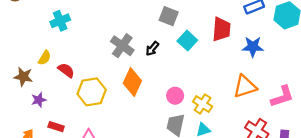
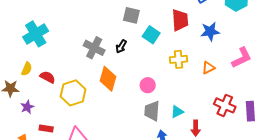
cyan cross: (60, 21) -> (36, 34), size x1.4
orange triangle: (245, 86) -> (208, 68), size x0.6
pink L-shape: (282, 96) -> (242, 58), moved
yellow cross: (203, 104) -> (178, 59), moved, turned -30

